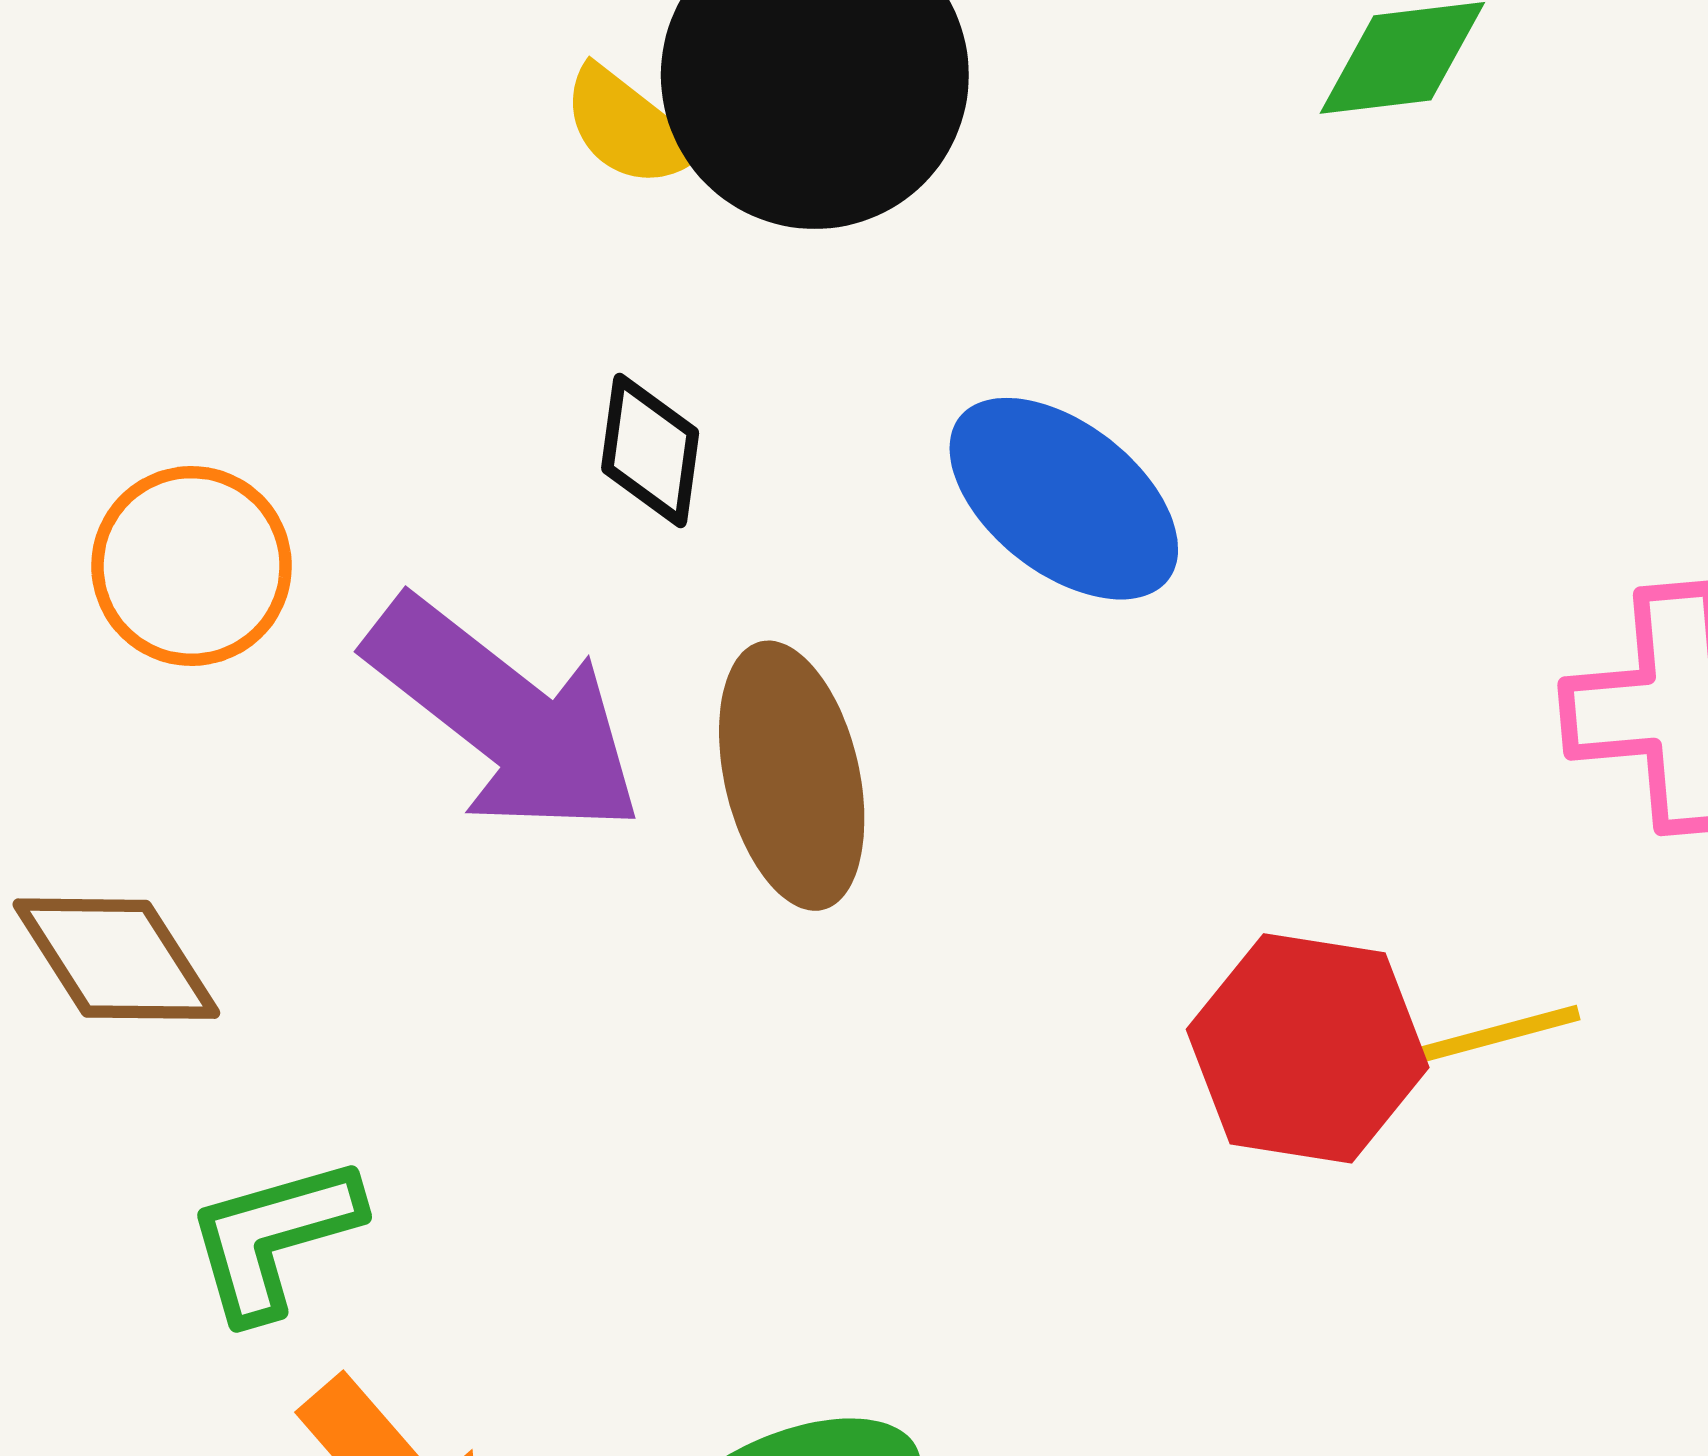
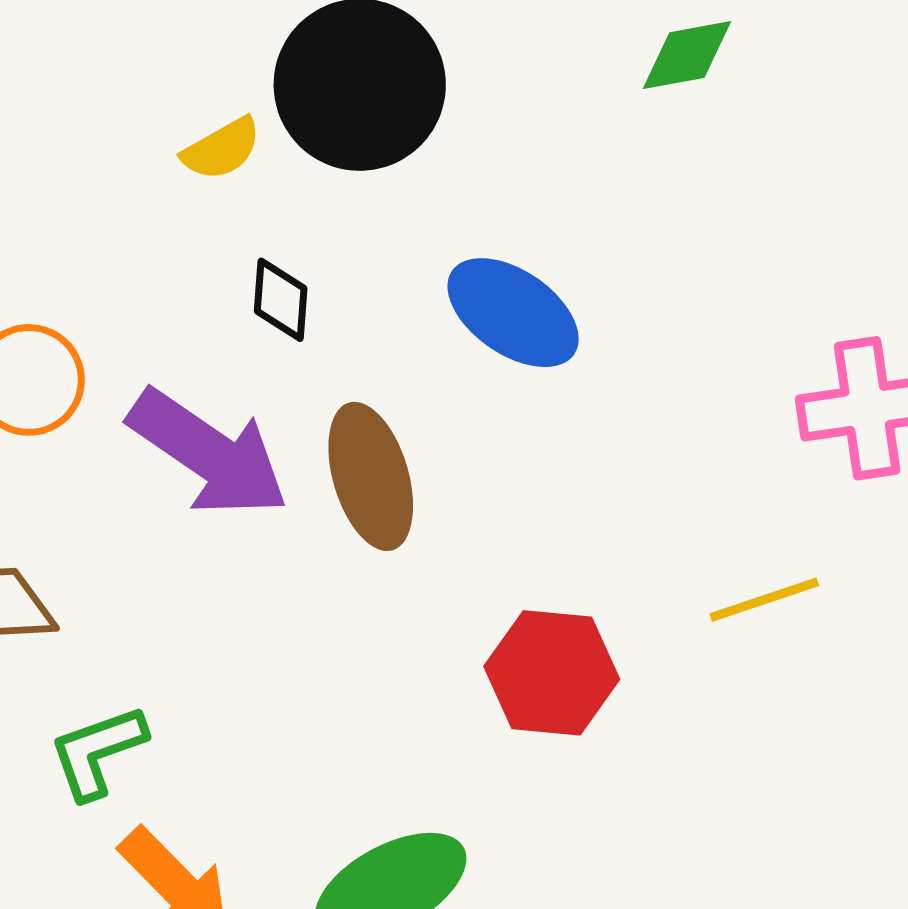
yellow semicircle: (629, 127) -> (222, 149), moved, turned -64
red hexagon: (1308, 1048) -> (552, 673), moved

